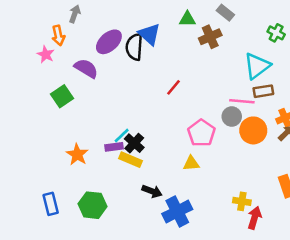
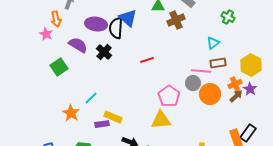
purple ellipse: (109, 42) -> (96, 24), turned 50
cyan triangle: (257, 66) -> (213, 43), size x0.6
red line: (173, 87) -> (147, 60), turned 32
cyan line: (122, 135) -> (91, 98), moved
black cross: (134, 143) -> (104, 52), moved
purple rectangle: (114, 147) -> (102, 124), moved
yellow triangle: (191, 163) -> (161, 120), size x1.5

